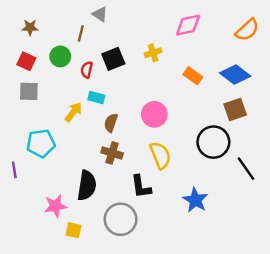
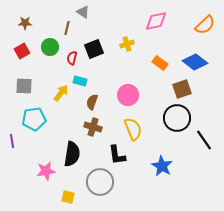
red square: (26, 61) -> (22, 51), turned 35
gray square: (29, 91) -> (24, 86), moved
brown square: (235, 110) -> (182, 89), moved
yellow square: (73, 230) -> (68, 197), moved

